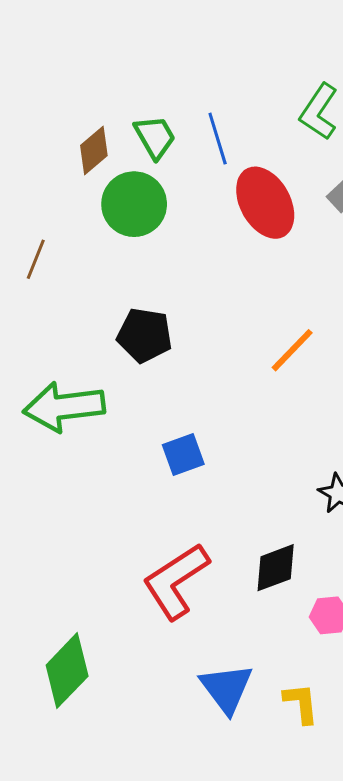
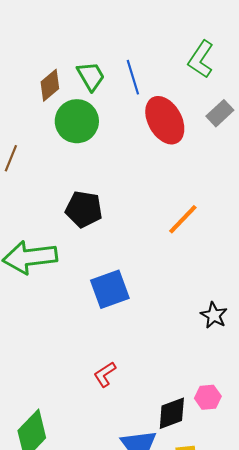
blue square: (183, 454) -> (110, 289), size x1.4
black diamond: (276, 568) -> (172, 413), moved
red L-shape: (176, 581) -> (105, 374), size x0.5

